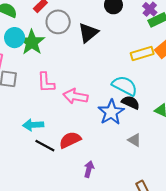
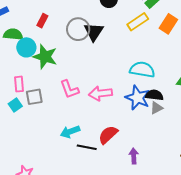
gray circle: (58, 22) -> (78, 29), moved
cyan circle: (15, 38) -> (26, 47), moved
yellow rectangle: (142, 53) -> (138, 22), moved
black semicircle: (131, 102) -> (154, 95), moved
gray triangle: (134, 140) -> (156, 108), moved, turned -40

